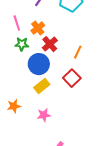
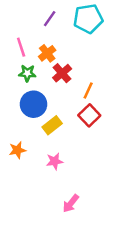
orange line: (78, 52) -> (88, 91), moved
blue circle: (39, 64) -> (33, 104), moved

